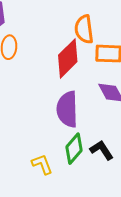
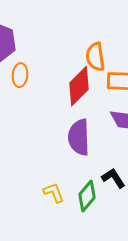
green diamond: (74, 149) -> (87, 196), moved

